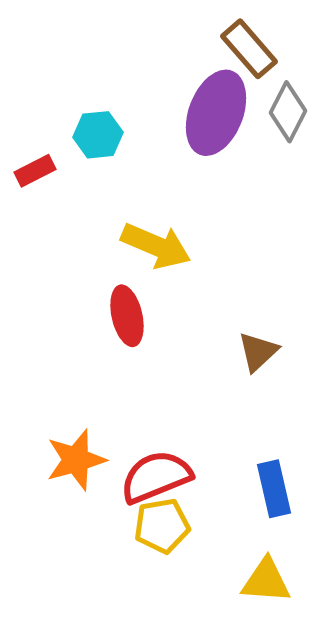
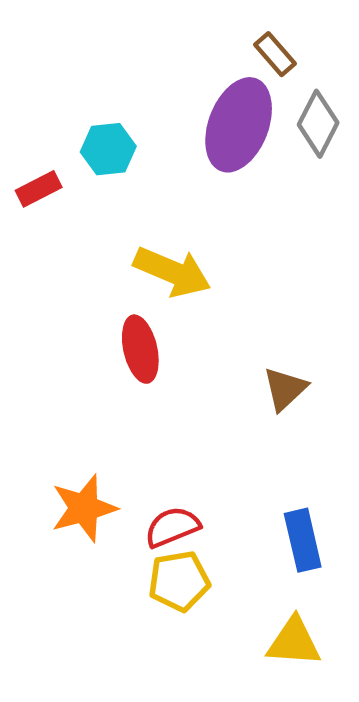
brown rectangle: (249, 49) -> (275, 54), size x0.7
red semicircle: (156, 477) -> (172, 527), size x0.7

